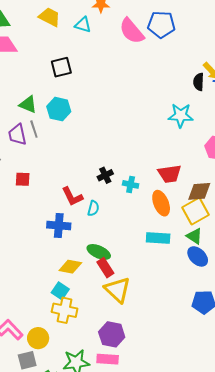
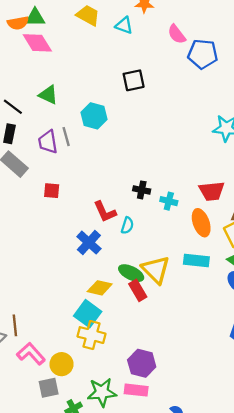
blue pentagon: (161, 25) -> (203, 54), moved
pink semicircle: (132, 31) -> (177, 34), size x0.7
black square: (61, 67) -> (134, 80), moved
green triangle: (28, 104) -> (48, 95), moved
black cross: (105, 175) -> (142, 190), turned 35
blue cross: (59, 225) -> (89, 243), turned 35
yellow triangle: (118, 290) -> (156, 270), moved
cyan square: (60, 291) -> (88, 314), size x1.4

